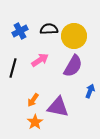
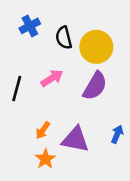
black semicircle: (49, 29) -> (64, 38), turned -102
blue cross: (20, 31) -> (30, 26), moved
blue arrow: (90, 91) -> (117, 134), moved

